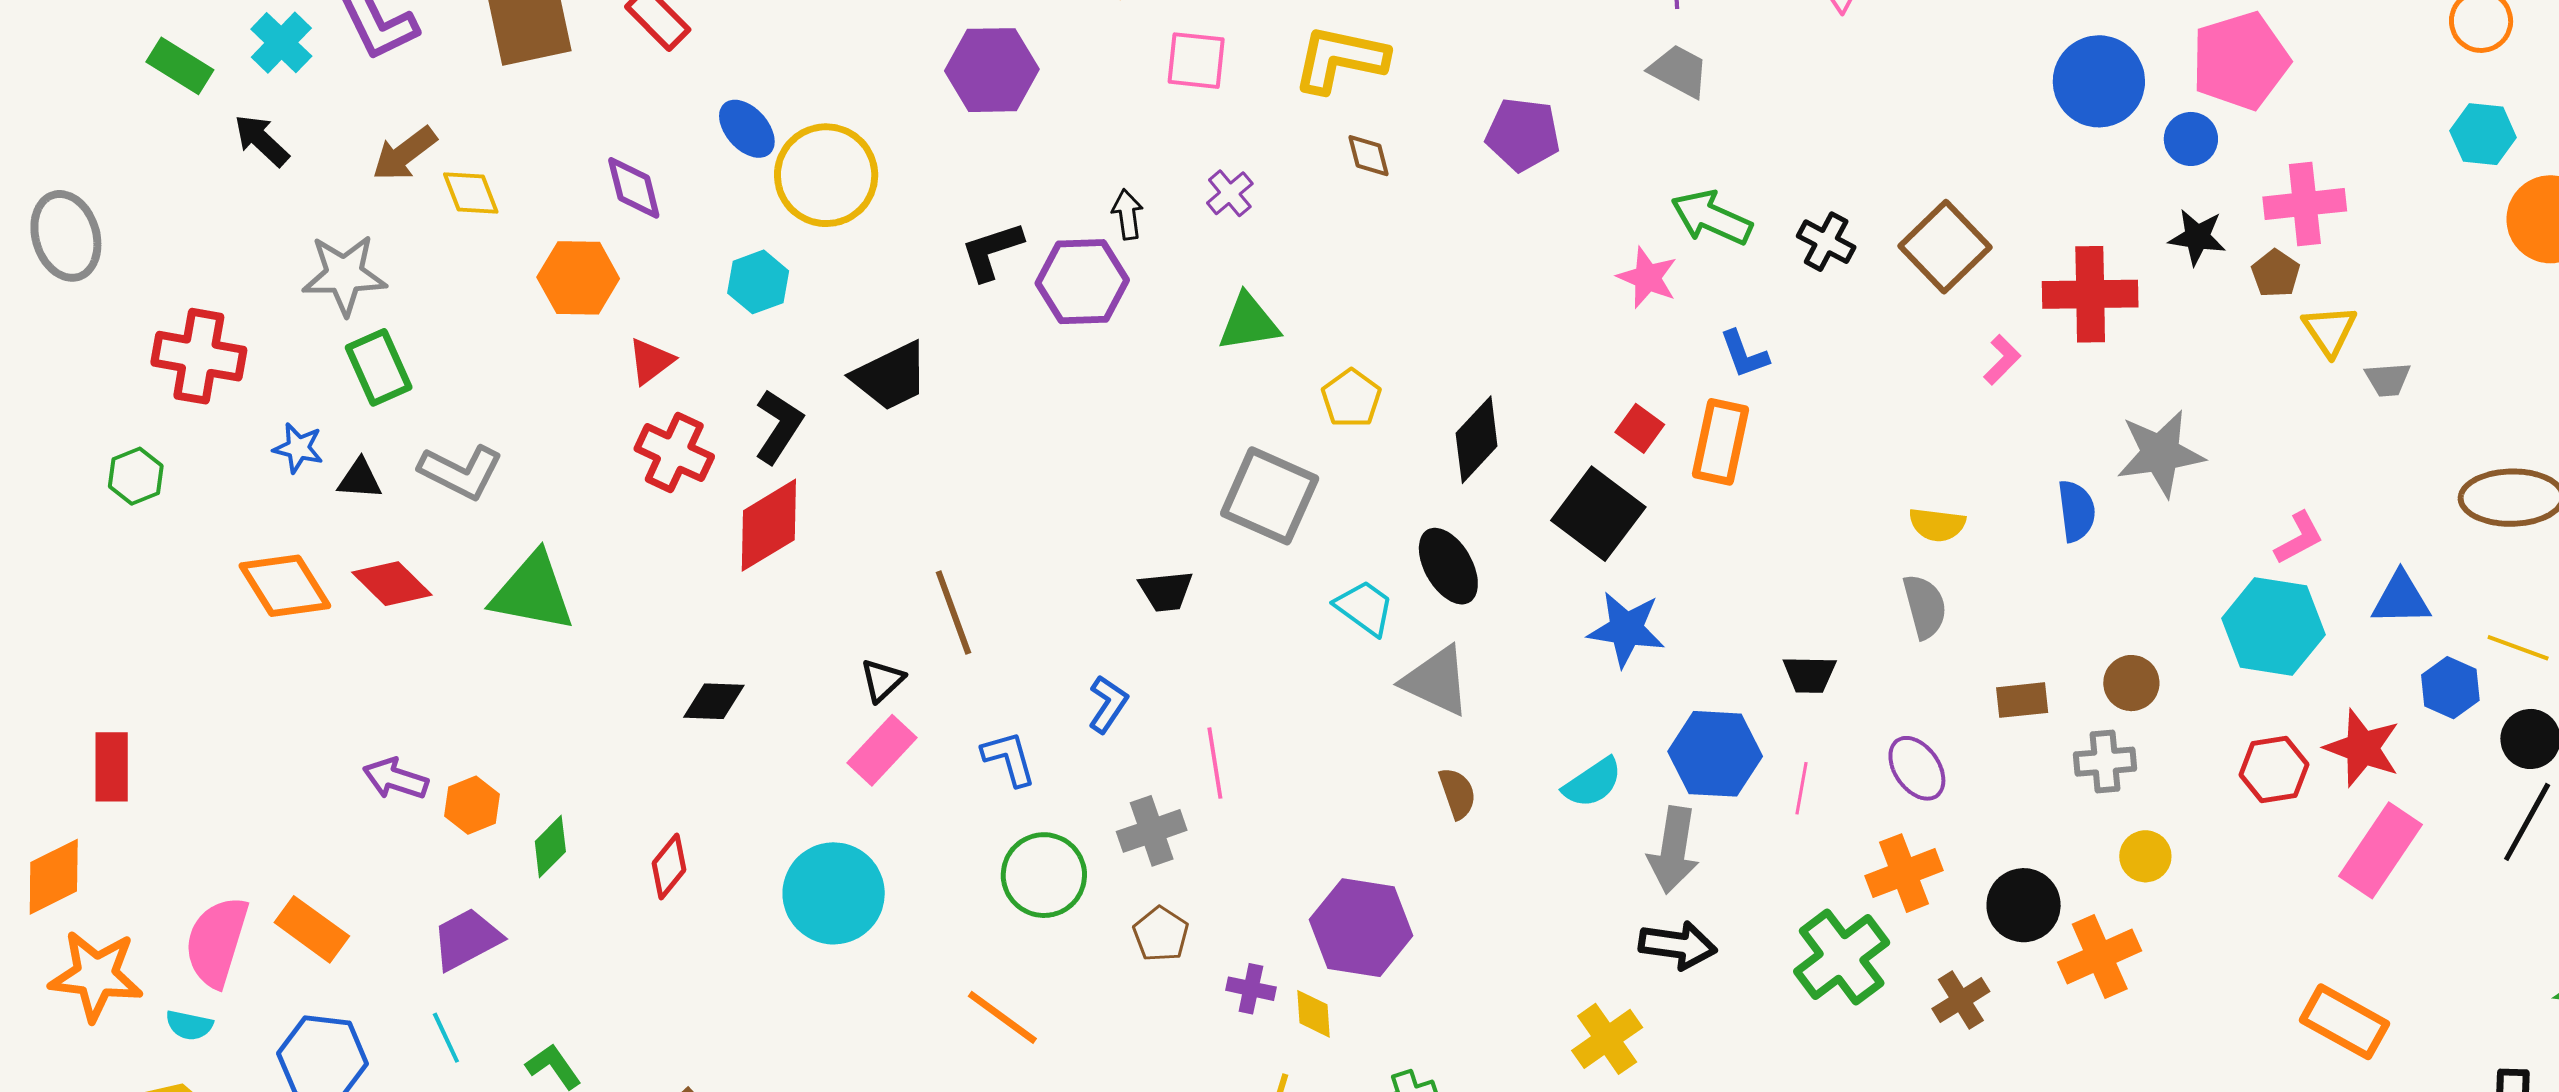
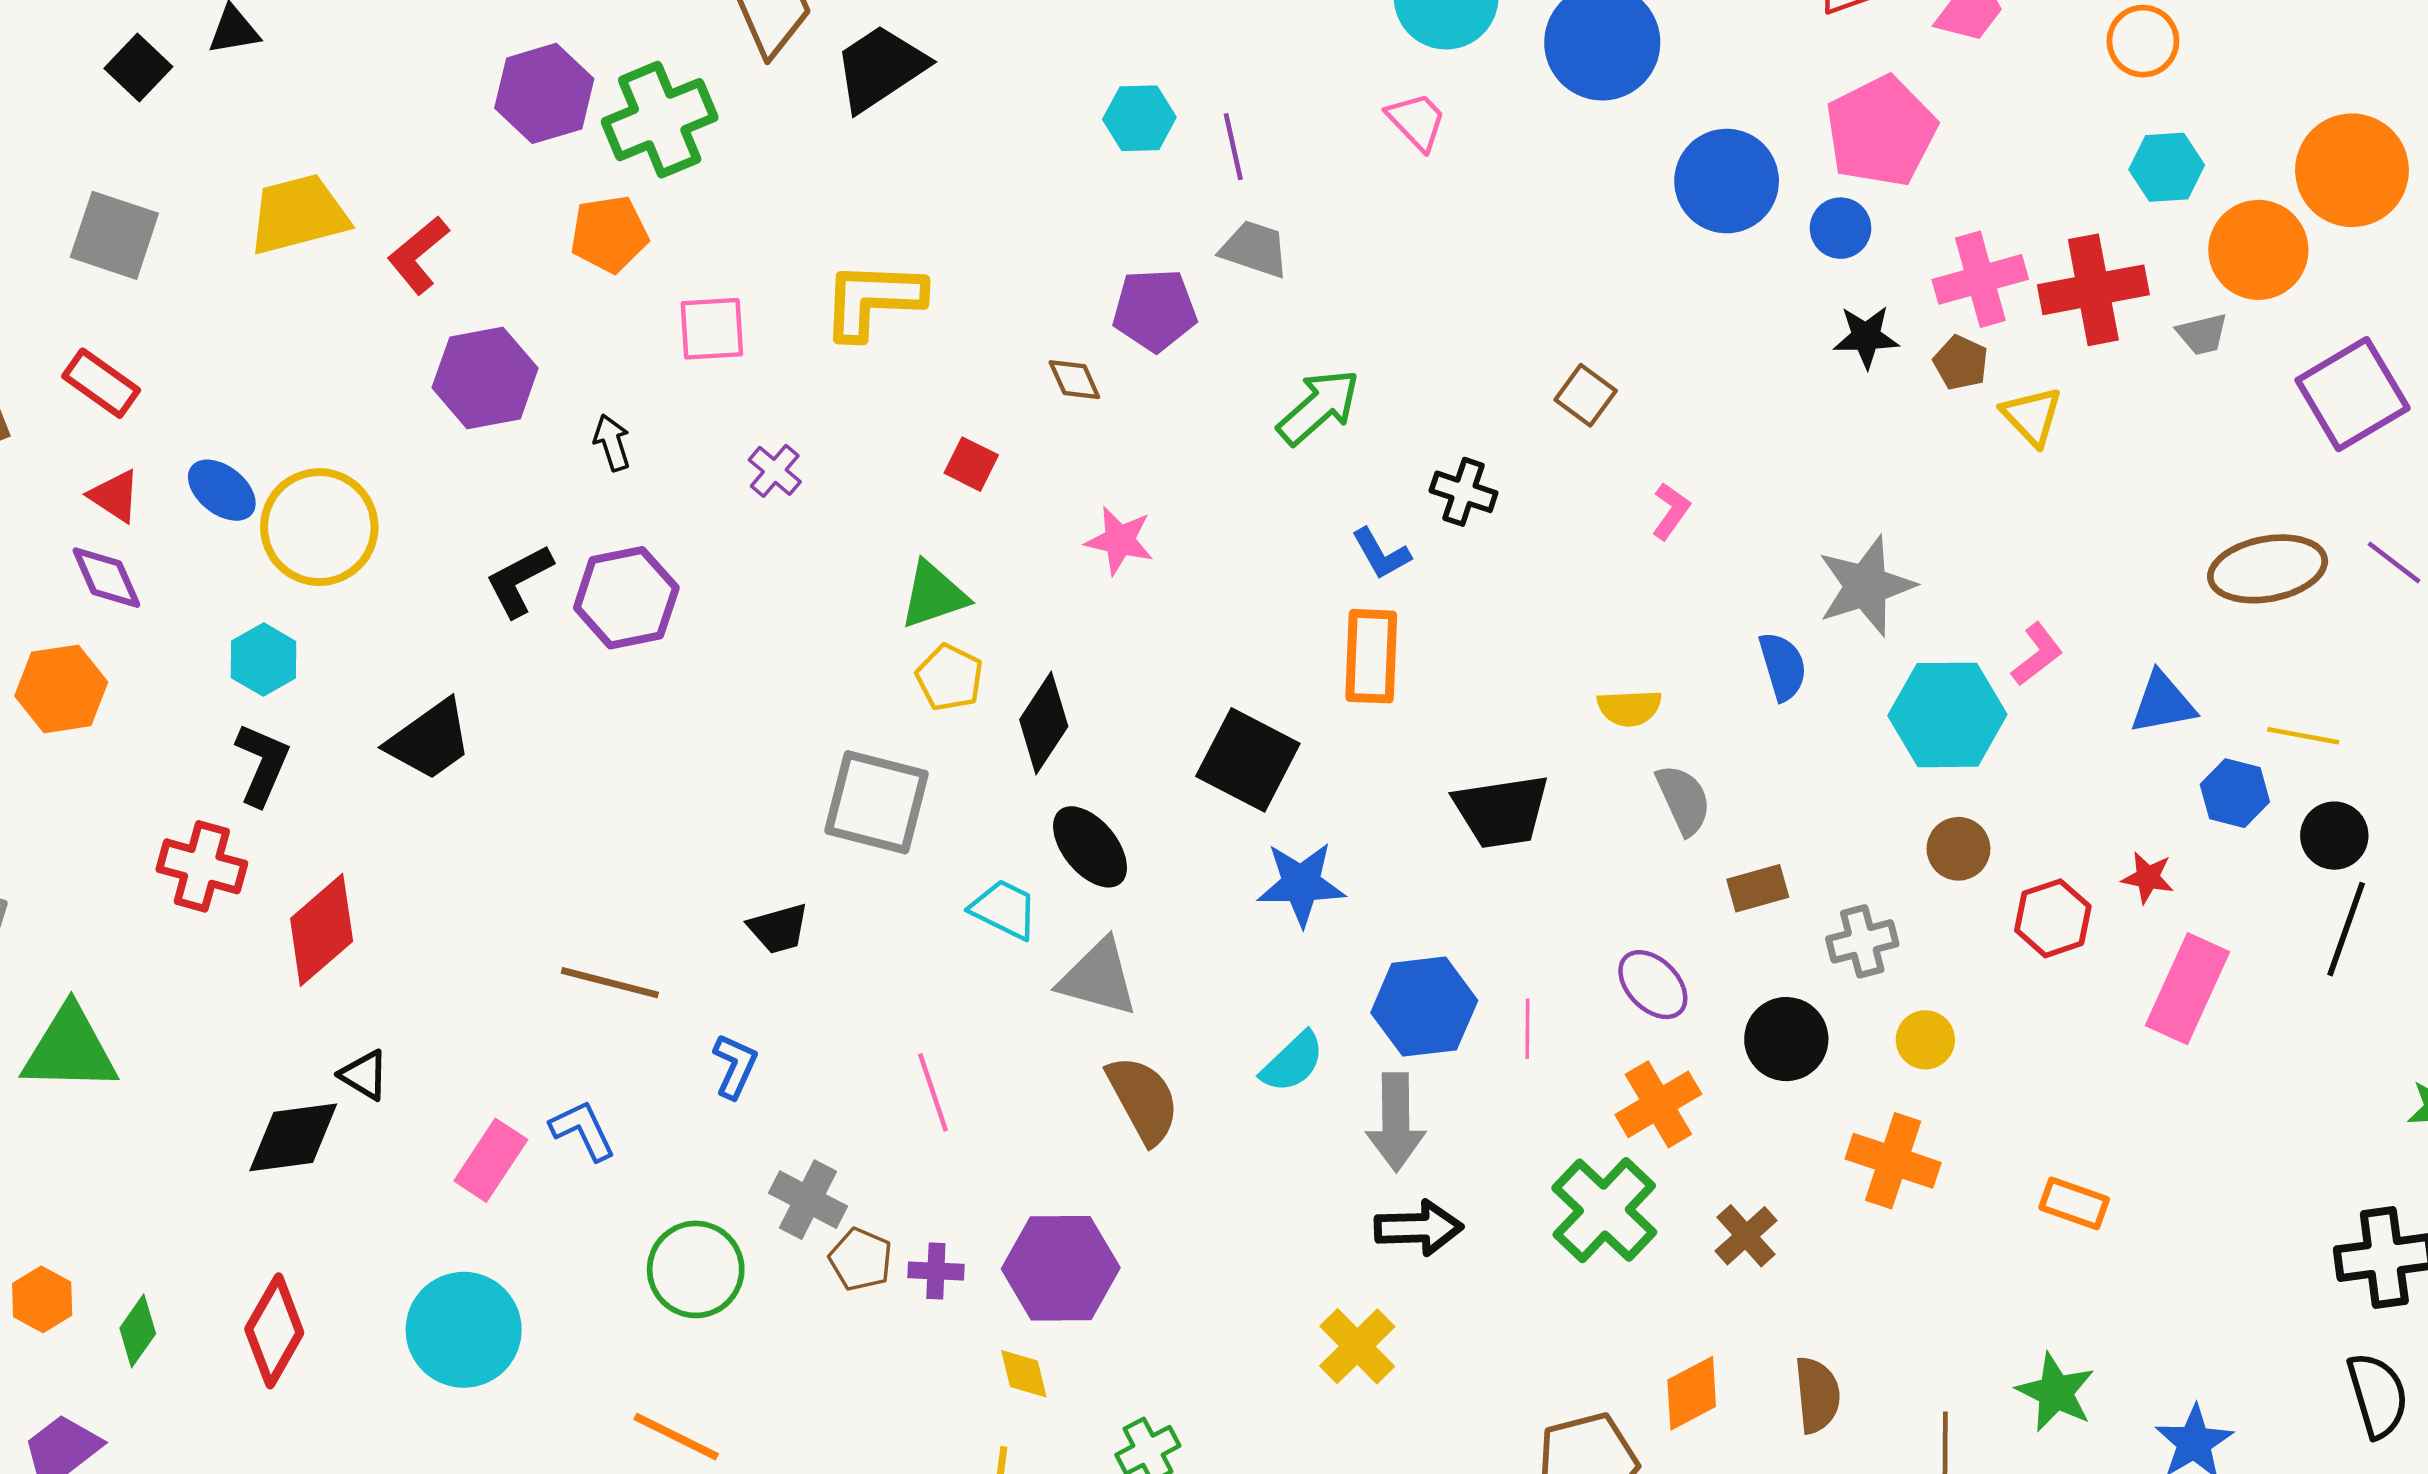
purple pentagon: (1523, 134) -> (1155, 310), moved
brown diamond: (1368, 156) -> (1074, 380), moved
black arrow: (1127, 214) -> (612, 443), moved
green arrow: (1711, 218) -> (1319, 407), turned 124
black cross: (1826, 242) -> (1464, 492), moved
brown square: (1945, 247) -> (1586, 395), size x0.6
pink star: (1647, 278) -> (1119, 540), moved
red cross: (2090, 294) -> (2093, 290), moved
green triangle: (1249, 323) -> (934, 595), moved
red triangle: (651, 361) -> (115, 496), moved, turned -40
gray trapezoid: (2388, 379) -> (2202, 334), moved
black L-shape: (779, 426) -> (262, 764), moved
red square: (1640, 428) -> (971, 464), moved
black diamond: (1477, 440) -> (1044, 723), moved
gray semicircle: (1925, 606) -> (1683, 800), moved
brown line: (953, 612) -> (610, 983), moved, turned -46
cyan hexagon: (2273, 626) -> (1947, 715), moved
black trapezoid: (1810, 674) -> (1501, 811), moved, size x1.6
black triangle: (882, 680) -> (364, 1075), moved, turned -36
brown circle: (2131, 683) -> (1958, 849), moved
black diamond: (714, 701) -> (293, 1137), size x1.4
red star: (2362, 748) -> (2148, 878), size x0.6
blue L-shape: (1009, 758) -> (583, 1130), moved
pink line: (1215, 763) -> (933, 1092), moved
brown semicircle: (1457, 793) -> (1143, 1100), size x1.6
gray cross: (1152, 831) -> (808, 1200), turned -34
red diamond: (669, 867) -> (274, 1331), size x1.5
black circle: (2024, 905) -> (1786, 1039), moved
brown pentagon: (1161, 934) -> (861, 1259), moved
orange cross: (2100, 957) -> (1893, 1161), turned -38
purple cross: (1251, 989) -> (936, 1271), moved
orange rectangle: (2345, 1022) -> (2074, 1203), moved, size x0.7

